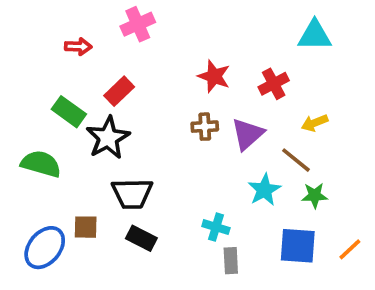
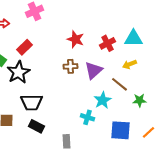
cyan triangle: (315, 35) -> (134, 38), moved
green star: (315, 195) -> (140, 100), moved
cyan cross: (216, 227) -> (88, 117), moved
gray rectangle: (231, 261) -> (66, 141), moved

